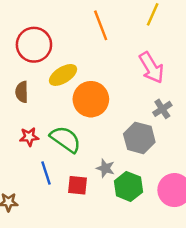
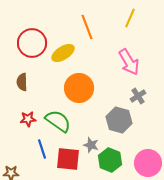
yellow ellipse: (63, 75) -> (63, 53), moved
red square: (78, 185) -> (68, 159), size x1.4

